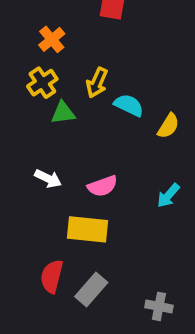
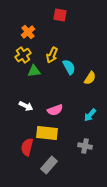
cyan semicircle: (129, 105) -> (69, 67), turned 35
red semicircle: (52, 276) -> (27, 147), moved
gray cross: (159, 306) -> (85, 146), moved

